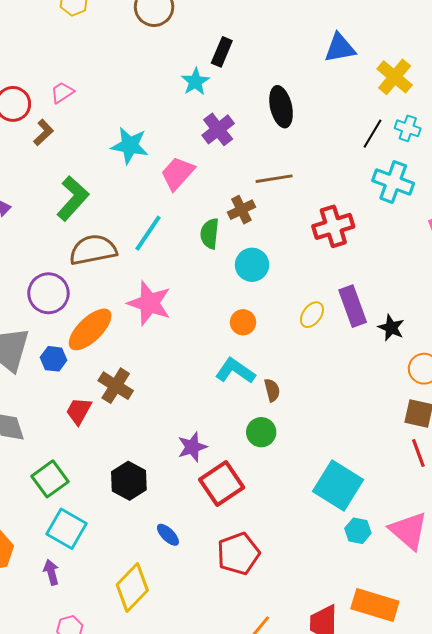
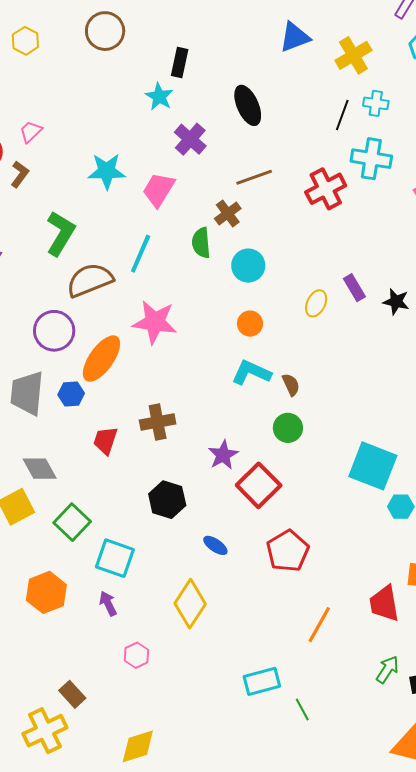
yellow cross: (395, 77) -> (353, 55), turned 30
red cross: (333, 226) -> (326, 189), moved
purple rectangle: (353, 306) -> (354, 288), size x0.7
brown cross: (116, 386) -> (158, 422), moved, turned -32
green square: (50, 479) -> (72, 522), moved

